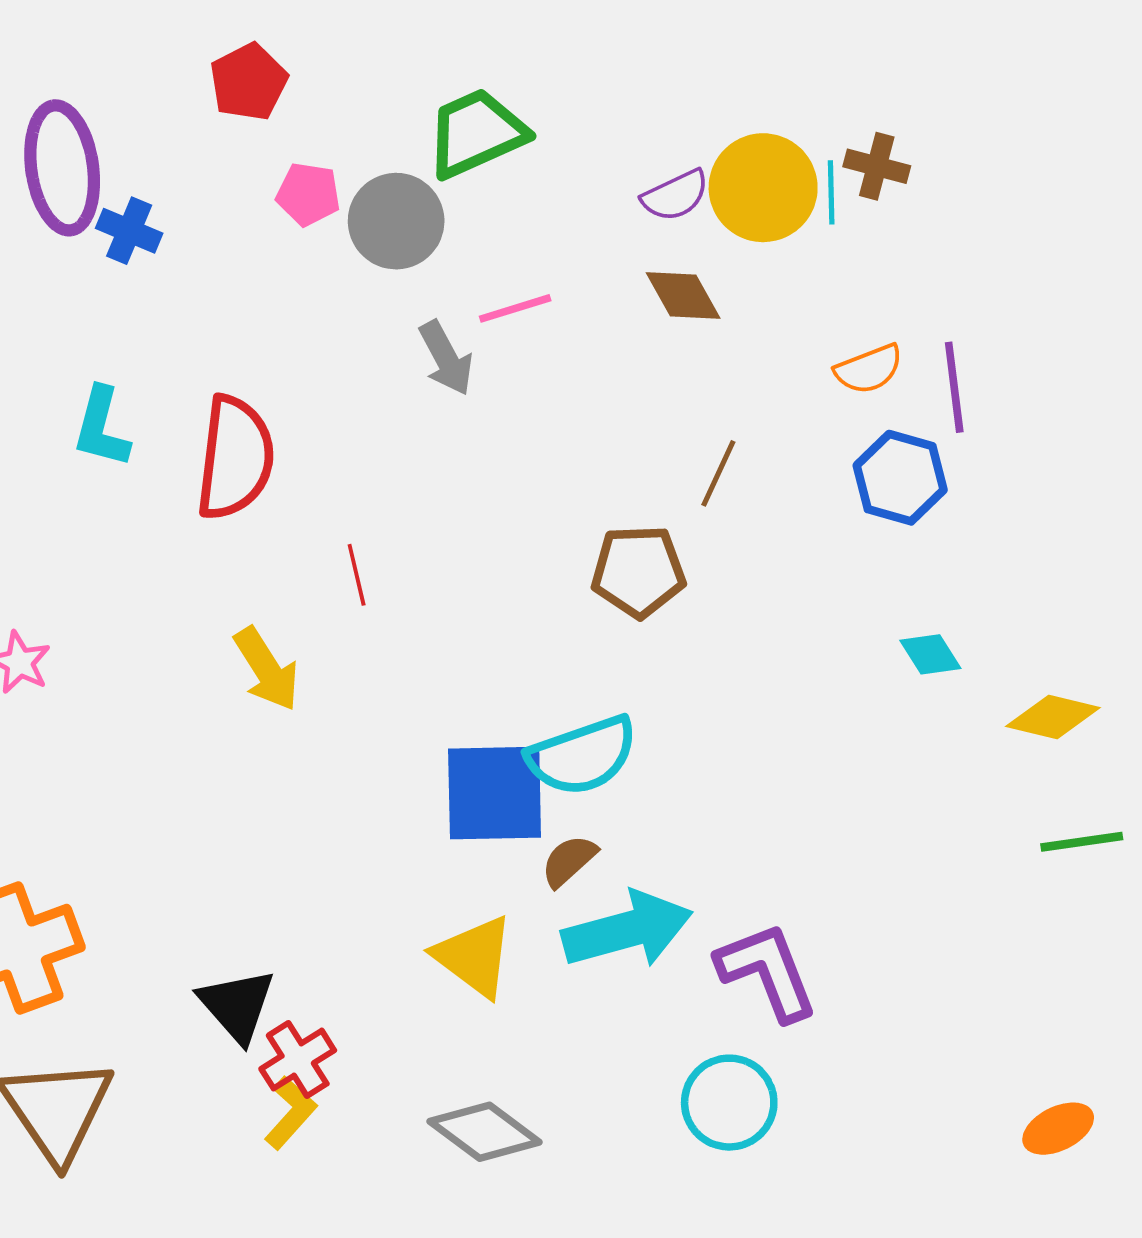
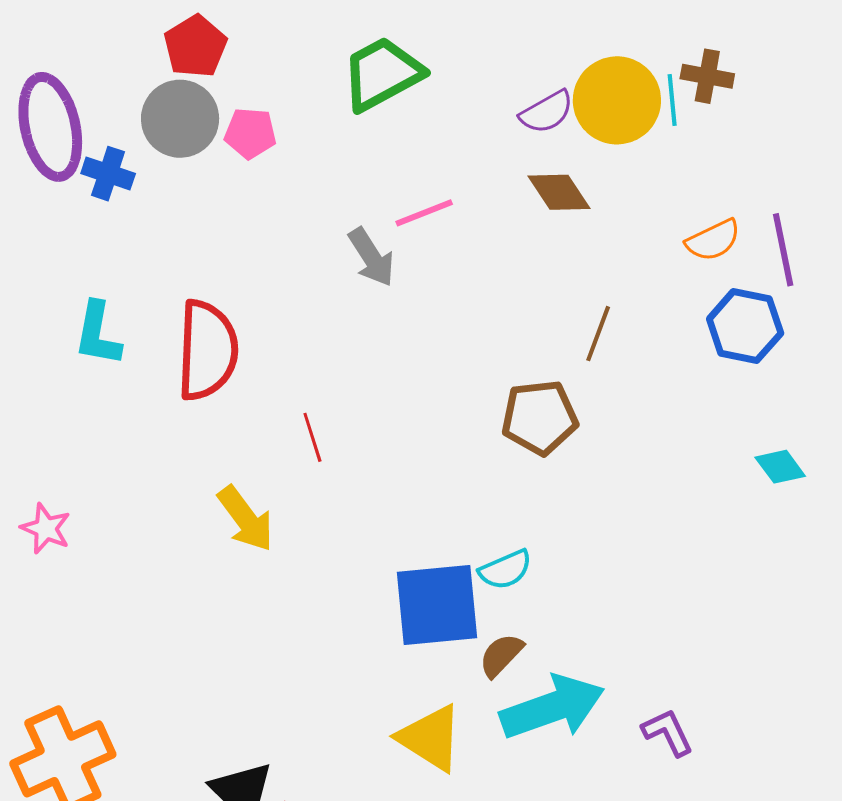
gray circle: (396, 221) -> (180, 119), moved
cyan semicircle: (582, 756) -> (505, 570), size x0.6
purple L-shape: (767, 971) -> (668, 732), size x0.6

